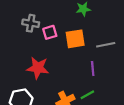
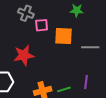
red star: (38, 68) -> (24, 55), turned -30
purple line: (93, 68) -> (86, 82), moved

